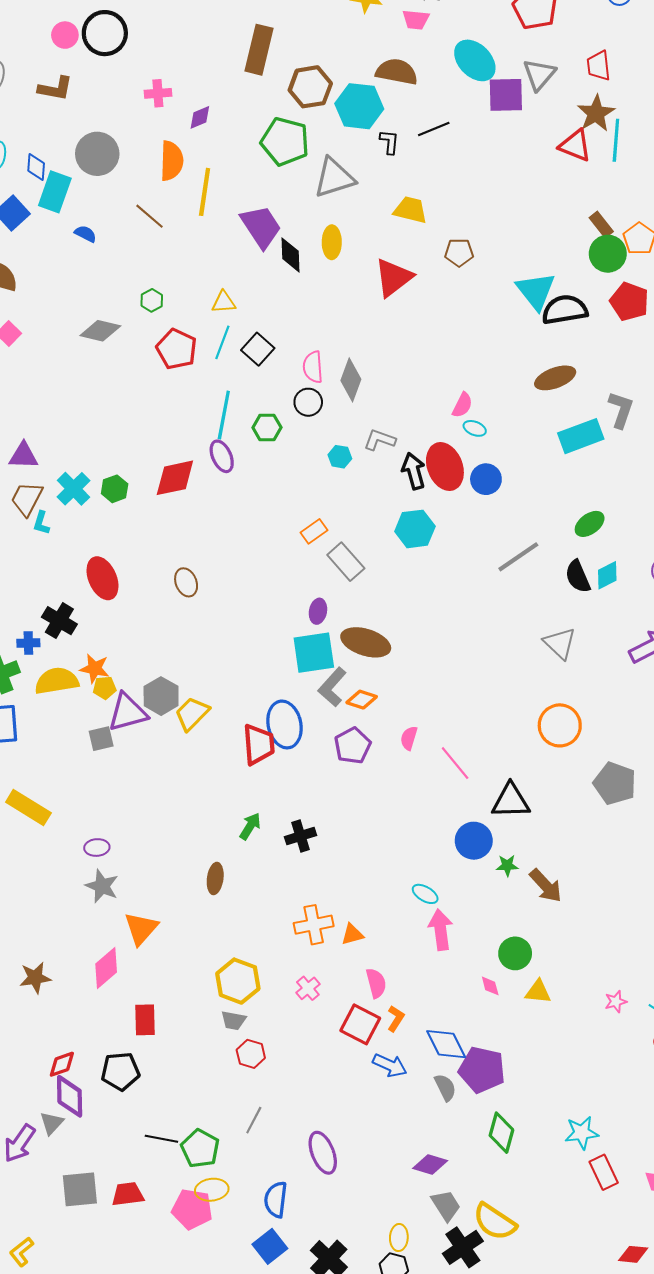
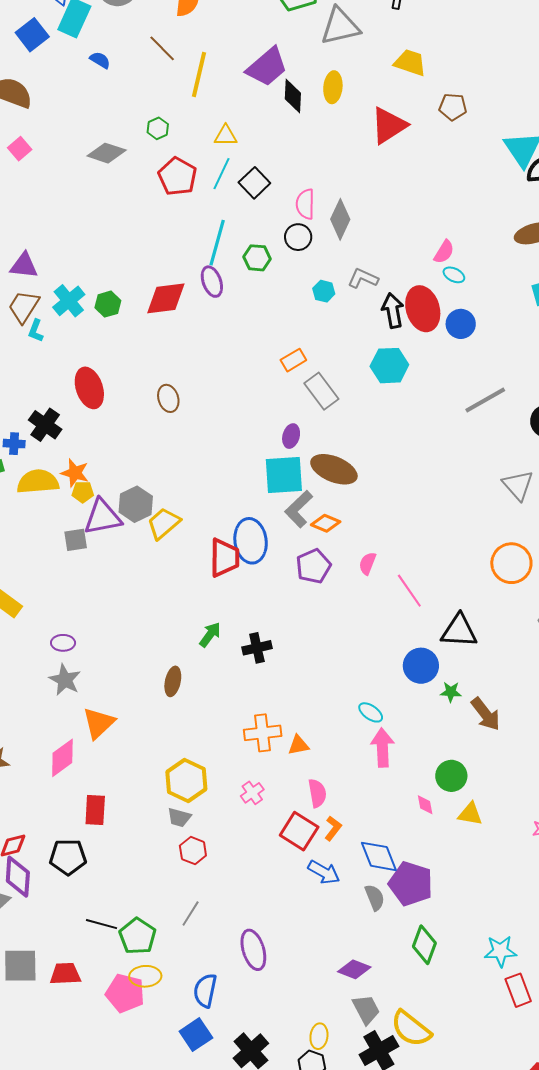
yellow line: (205, 192) -> (199, 75), moved
purple trapezoid: (261, 227) -> (267, 67), turned 78

